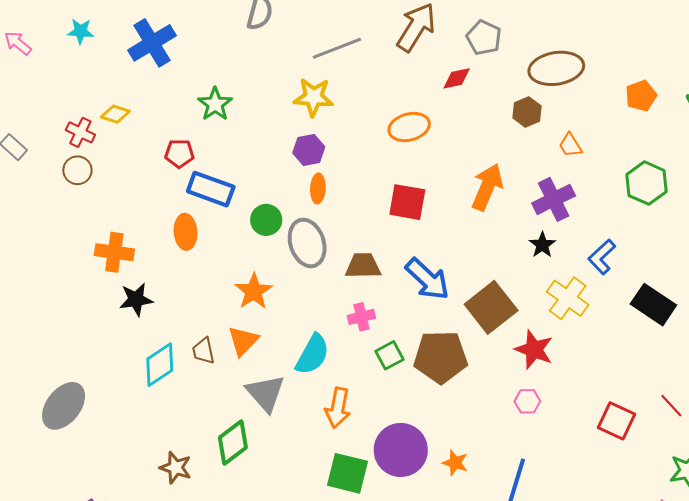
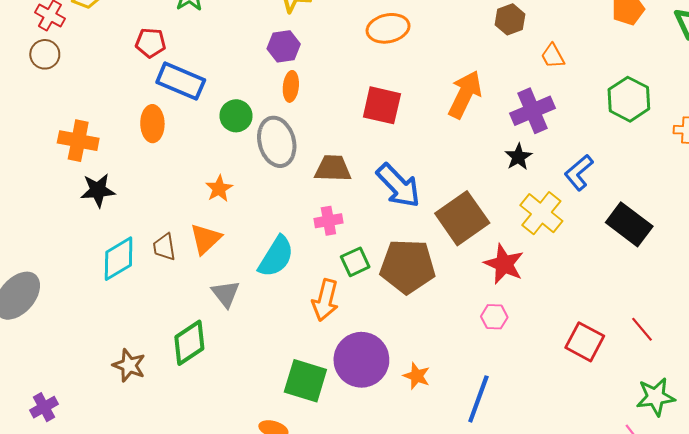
orange star: (254, 291) -> (219, 189), size x0.7
gray triangle: (265, 393) -> (226, 294), size x0.7
orange arrow: (338, 408) -> (325, 300), moved

